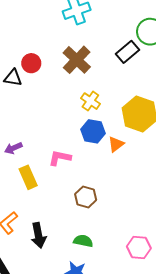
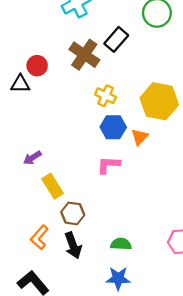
black rectangle: (127, 52) -> (116, 39), moved
pink L-shape: (60, 158) -> (109, 165), moved
brown hexagon: (86, 197) -> (73, 213), moved

